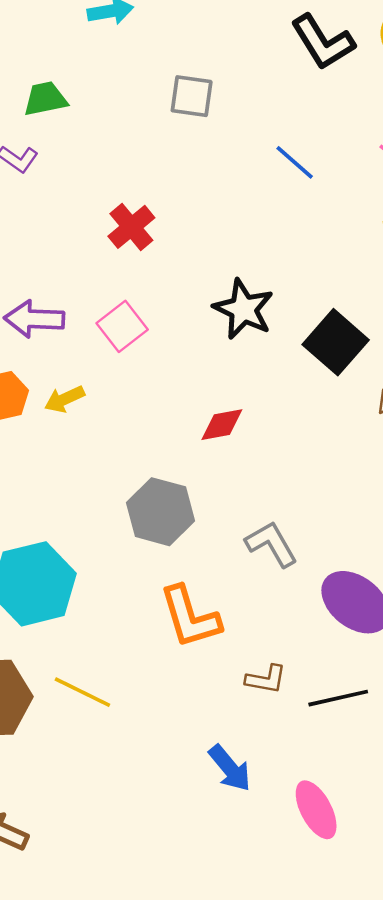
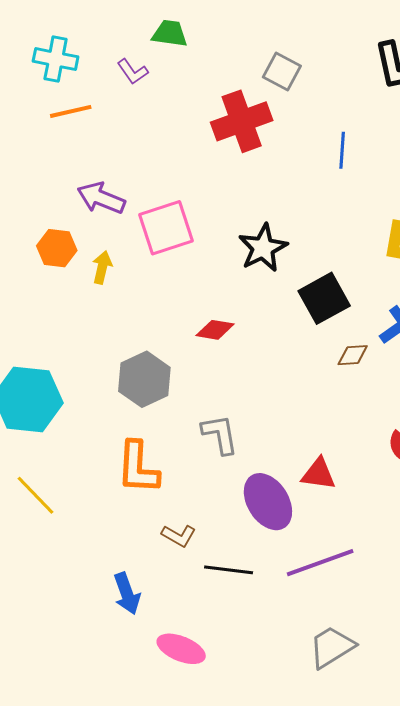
blue line: (295, 162) -> (342, 150), turned 33
red cross: (131, 227) -> (242, 121), moved, size x1.5
pink square: (122, 326) -> (166, 228), size x1.4
yellow arrow: (65, 399) -> (102, 267), turned 108
pink ellipse: (316, 810) -> (181, 649), turned -60

